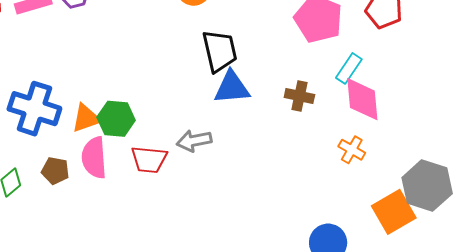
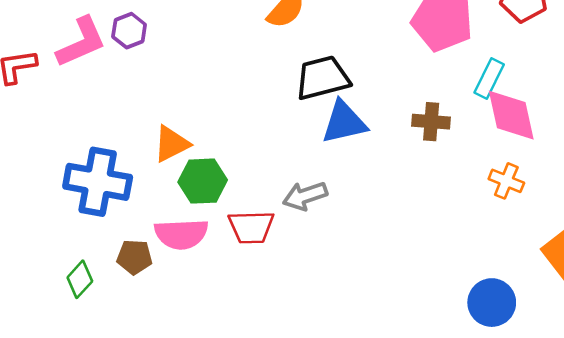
black trapezoid: (220, 51) -> (322, 78), turned -84
orange triangle: (86, 118) -> (171, 144), moved
pink semicircle: (94, 158) -> (181, 234), turned -81

